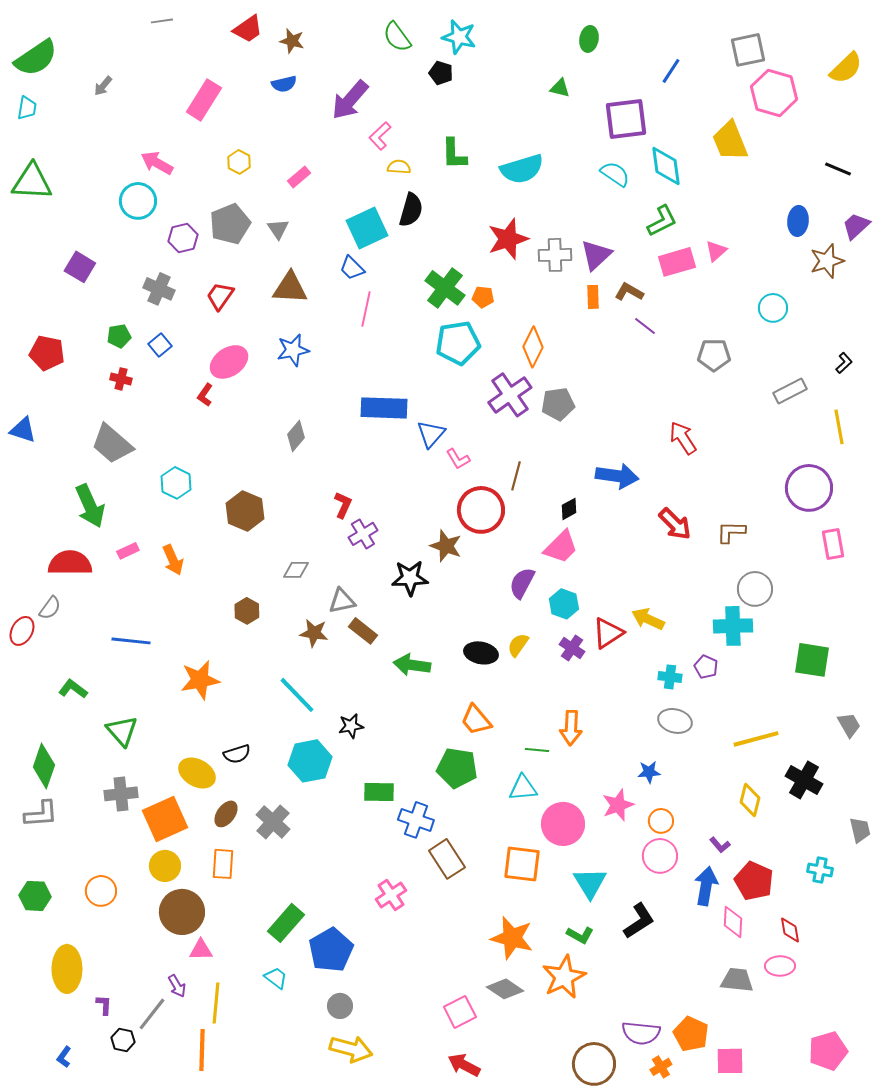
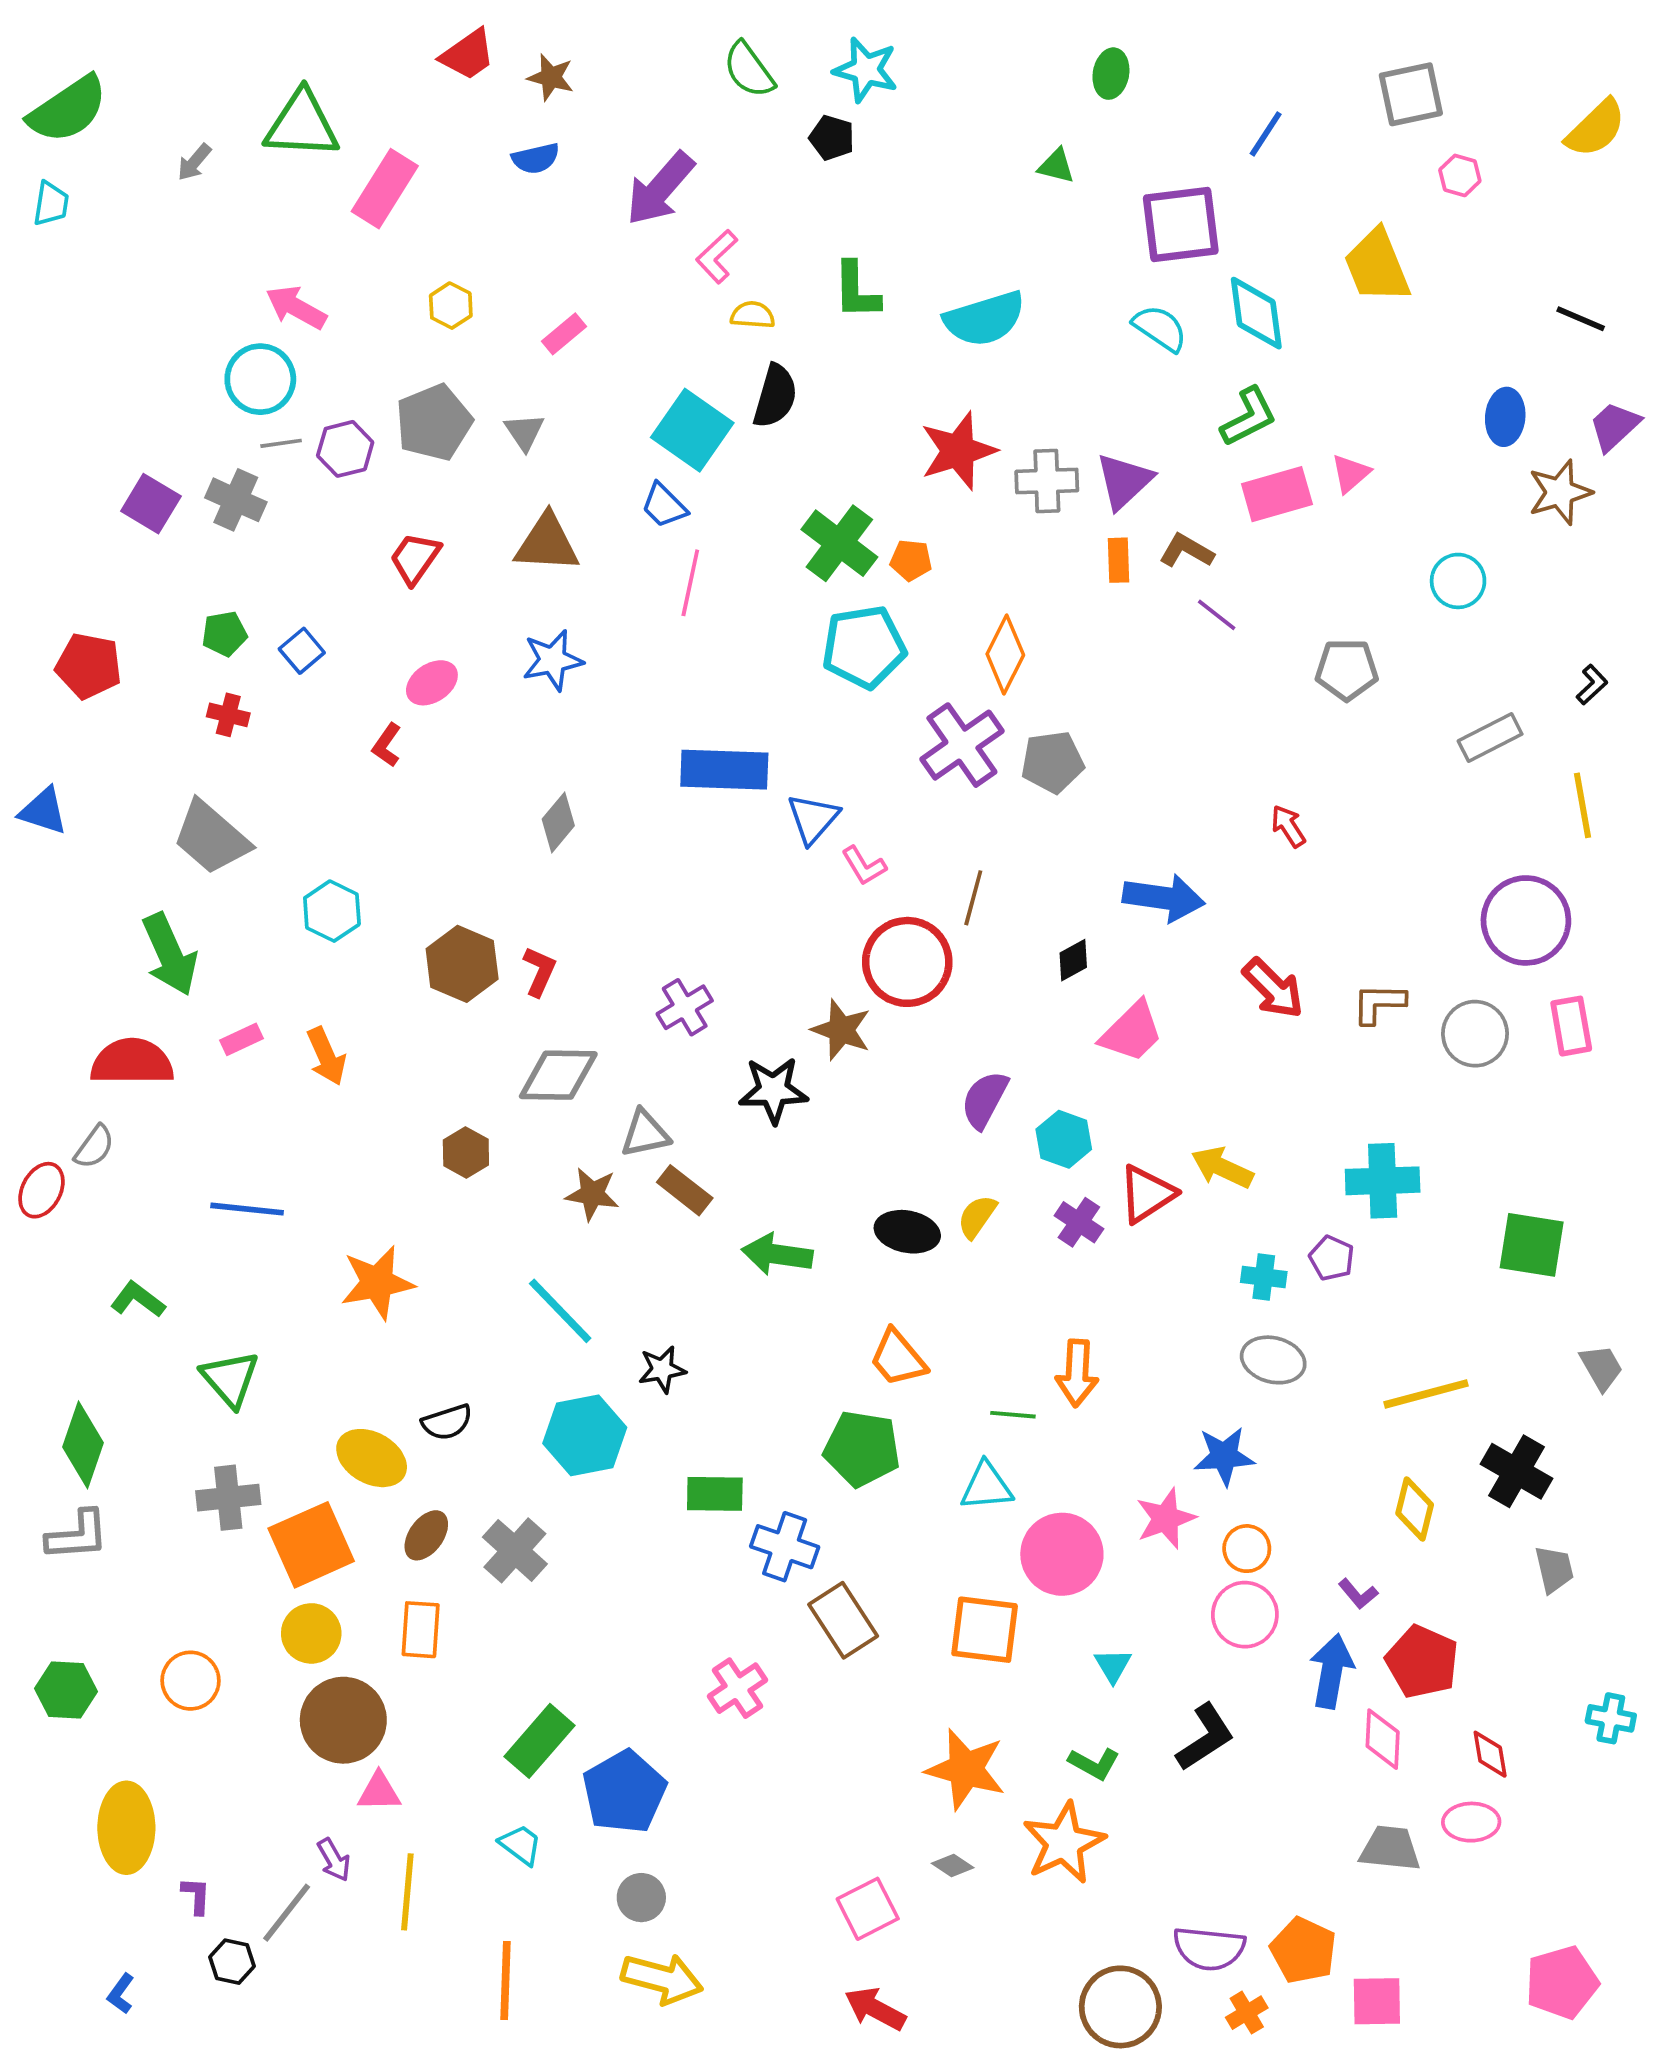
gray line: (162, 21) -> (281, 443), moved
pink hexagon: (774, 93) -> (1460, 175), size x0.5
green triangle: (32, 182) -> (302, 124), moved
cyan square: (367, 228) -> (692, 430), turned -30
gray cross: (159, 289) -> (236, 500), moved
pink ellipse: (229, 362) -> (432, 683), size x0.7
red arrow: (683, 438) -> (1288, 826), size x0.7
red L-shape: (343, 505) -> (539, 971), moved
pink trapezoid: (561, 547) -> (1132, 1032), moved
gray diamond: (296, 570) -> (558, 1075), size x1.6
gray circle: (755, 589) -> (1475, 1034), moved
blue star: (649, 772) -> (1224, 1456), size x1.4
gray trapezoid: (860, 830) -> (1554, 1569), moved
cyan cross: (820, 870) -> (1611, 1718), moved
cyan triangle: (590, 883) -> (1113, 1666), size x0.6
gray diamond: (505, 989) -> (953, 1865), size x0.6
orange line: (202, 1050) -> (505, 1981), moved

